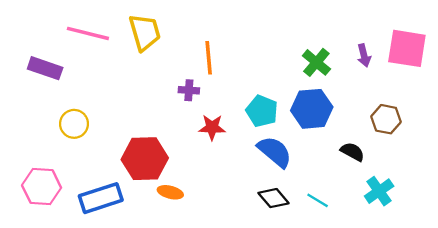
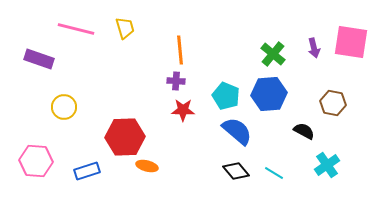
yellow trapezoid: (145, 32) -> (125, 28), size x0.7
purple cross: (189, 90) -> (176, 81), moved
blue rectangle: (101, 198) -> (87, 171), size x0.7

